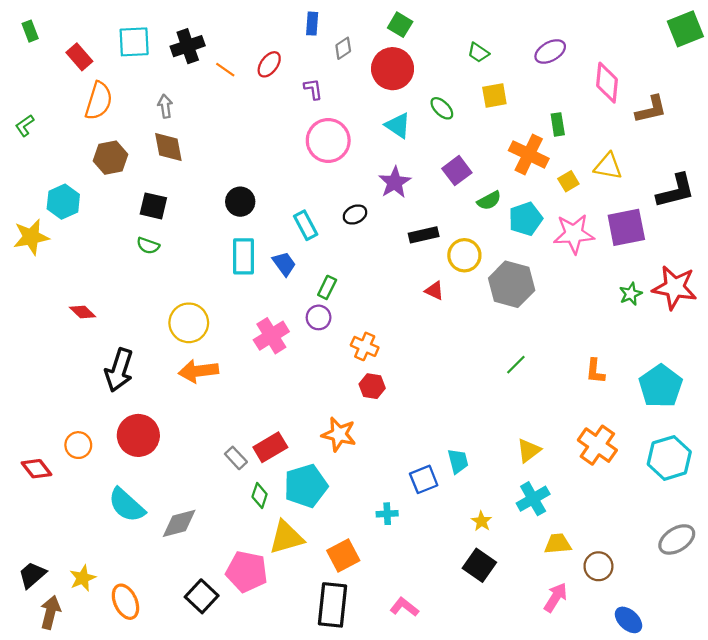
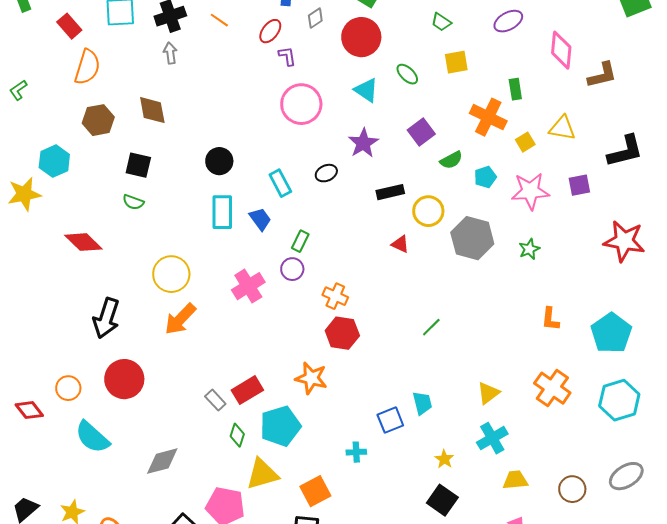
red ellipse: (269, 64) -> (270, 31), moved
orange line: (225, 70) -> (219, 20), moved
gray arrow: (165, 106) -> (170, 53), moved
cyan pentagon: (526, 219) -> (485, 177), size x0.7
purple square: (626, 227) -> (579, 185), size x0.6
green star: (631, 294) -> (529, 249), moved
red diamond: (83, 312) -> (83, 242), moved, size x1.5
green line: (516, 365) -> (431, 327), moved
orange arrow: (198, 371) -> (180, 319), turned -39
red hexagon: (372, 386) -> (342, 333), size x1.4
cyan semicircle: (127, 505) -> (92, 437), moved
brown circle: (598, 566) -> (572, 489), moved

